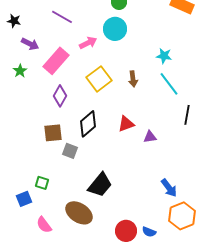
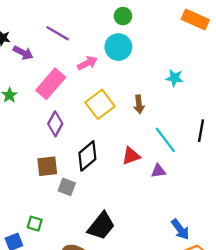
purple arrow: (30, 44) -> (23, 53), moved
cyan line: (169, 84) -> (165, 140), moved
black line: (187, 115) -> (201, 131), moved

